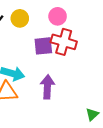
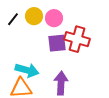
pink circle: (58, 16) -> (54, 18), moved

